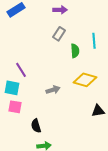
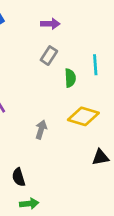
gray arrow: (53, 90) -> (41, 130), turned -56

